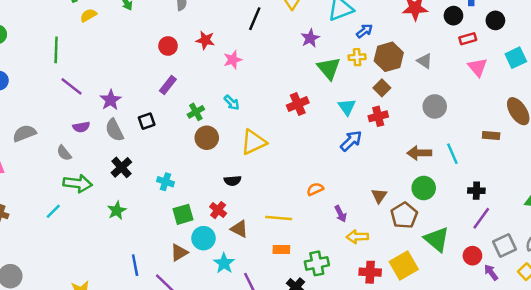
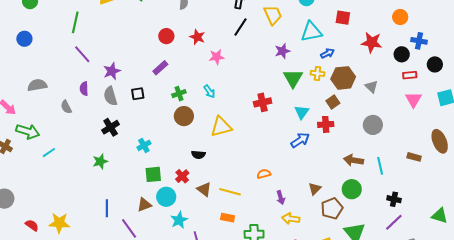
purple semicircle: (81, 127) -> (84, 89), turned 88
cyan cross: (165, 182) -> (144, 145), turned 32
green arrow: (78, 183) -> (28, 131), moved
brown triangle: (239, 229) -> (204, 189), moved

